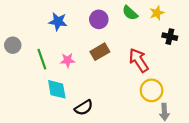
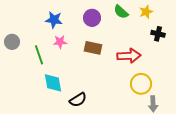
brown rectangle: (100, 52) -> (93, 48), turned 42
pink star: (68, 60) -> (60, 42), moved
red arrow: (139, 60) -> (129, 56), turned 120

